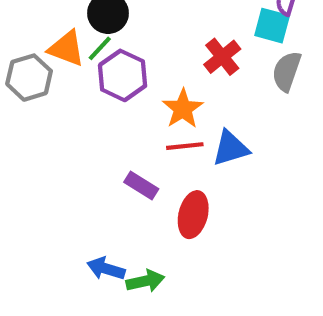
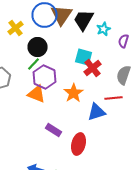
cyan square: (272, 26) -> (84, 57), moved
orange triangle: (66, 48) -> (36, 94), moved
red line: (185, 146) -> (114, 98), moved

